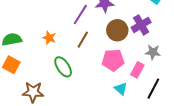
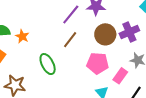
orange star: (49, 38) -> (22, 36), moved

